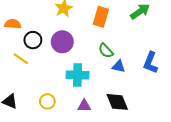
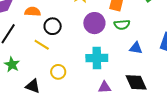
purple circle: (62, 42) -> (94, 23), moved
green semicircle: (106, 51) -> (122, 25), moved, turned -49
yellow circle: (47, 101) -> (58, 72), moved

